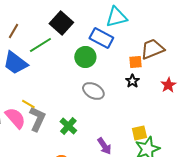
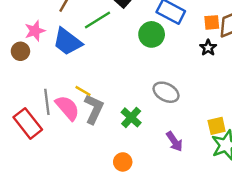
orange square: (135, 62) -> (212, 22), moved
black star: (132, 81) -> (208, 48), moved
gray ellipse: (93, 91) -> (166, 92), moved

